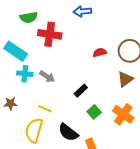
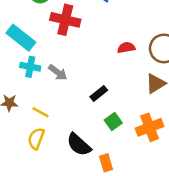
yellow line: (45, 109) -> (41, 112), moved
orange cross: (123, 114) -> (150, 127), turned 30
yellow semicircle: (34, 130) -> (36, 139), size x0.7

